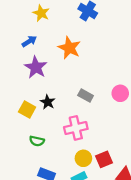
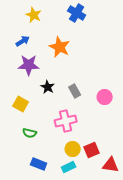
purple star: (36, 67) -> (29, 65), turned -30
pink circle: (120, 93) -> (105, 97), moved
gray rectangle: (86, 95) -> (75, 91), turned 32
black star: (48, 102) -> (48, 87), moved

